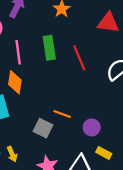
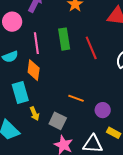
gray square: (43, 128) -> (58, 121), moved
yellow arrow: (12, 154) -> (35, 114), moved

